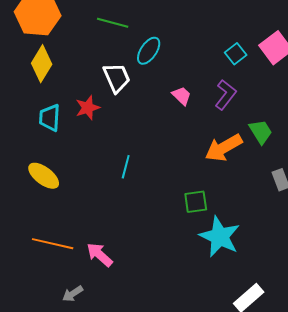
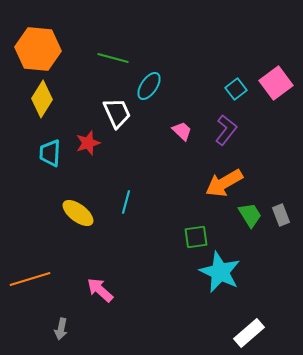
green trapezoid: (261, 132) -> (250, 215), moved
yellow ellipse: (44, 176) -> (78, 213), moved
orange line: (53, 244) -> (30, 279), moved, turned -30
gray arrow: (73, 294) -> (61, 329), moved, turned -45

